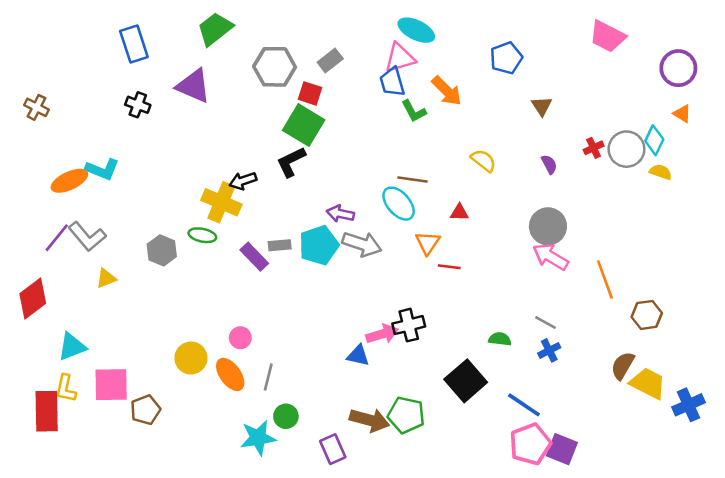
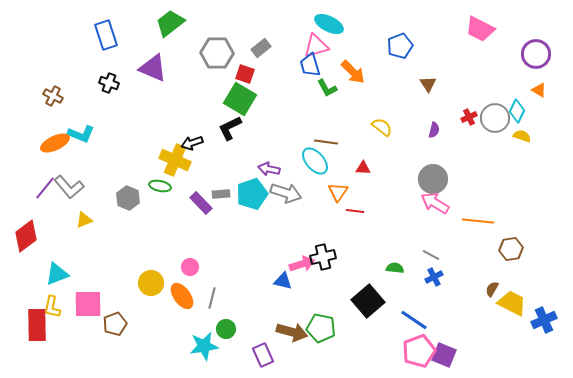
brown cross: (37, 107) -> (53, 96), moved
purple semicircle: (549, 164) -> (434, 130), turned 42
orange line: (605, 280) -> (478, 221), turned -64
brown semicircle: (623, 366) -> (492, 289), size x0.7

